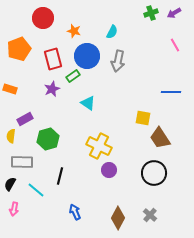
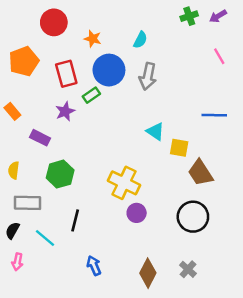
orange rectangle: (10, 89) -> (12, 111), turned 32
cyan triangle: (88, 103) -> (155, 131), moved
purple rectangle: (25, 119) -> (40, 138), moved, turned 56

